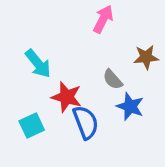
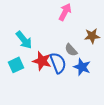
blue semicircle: (86, 122) -> (58, 63), moved
cyan square: (32, 126) -> (16, 65), moved

